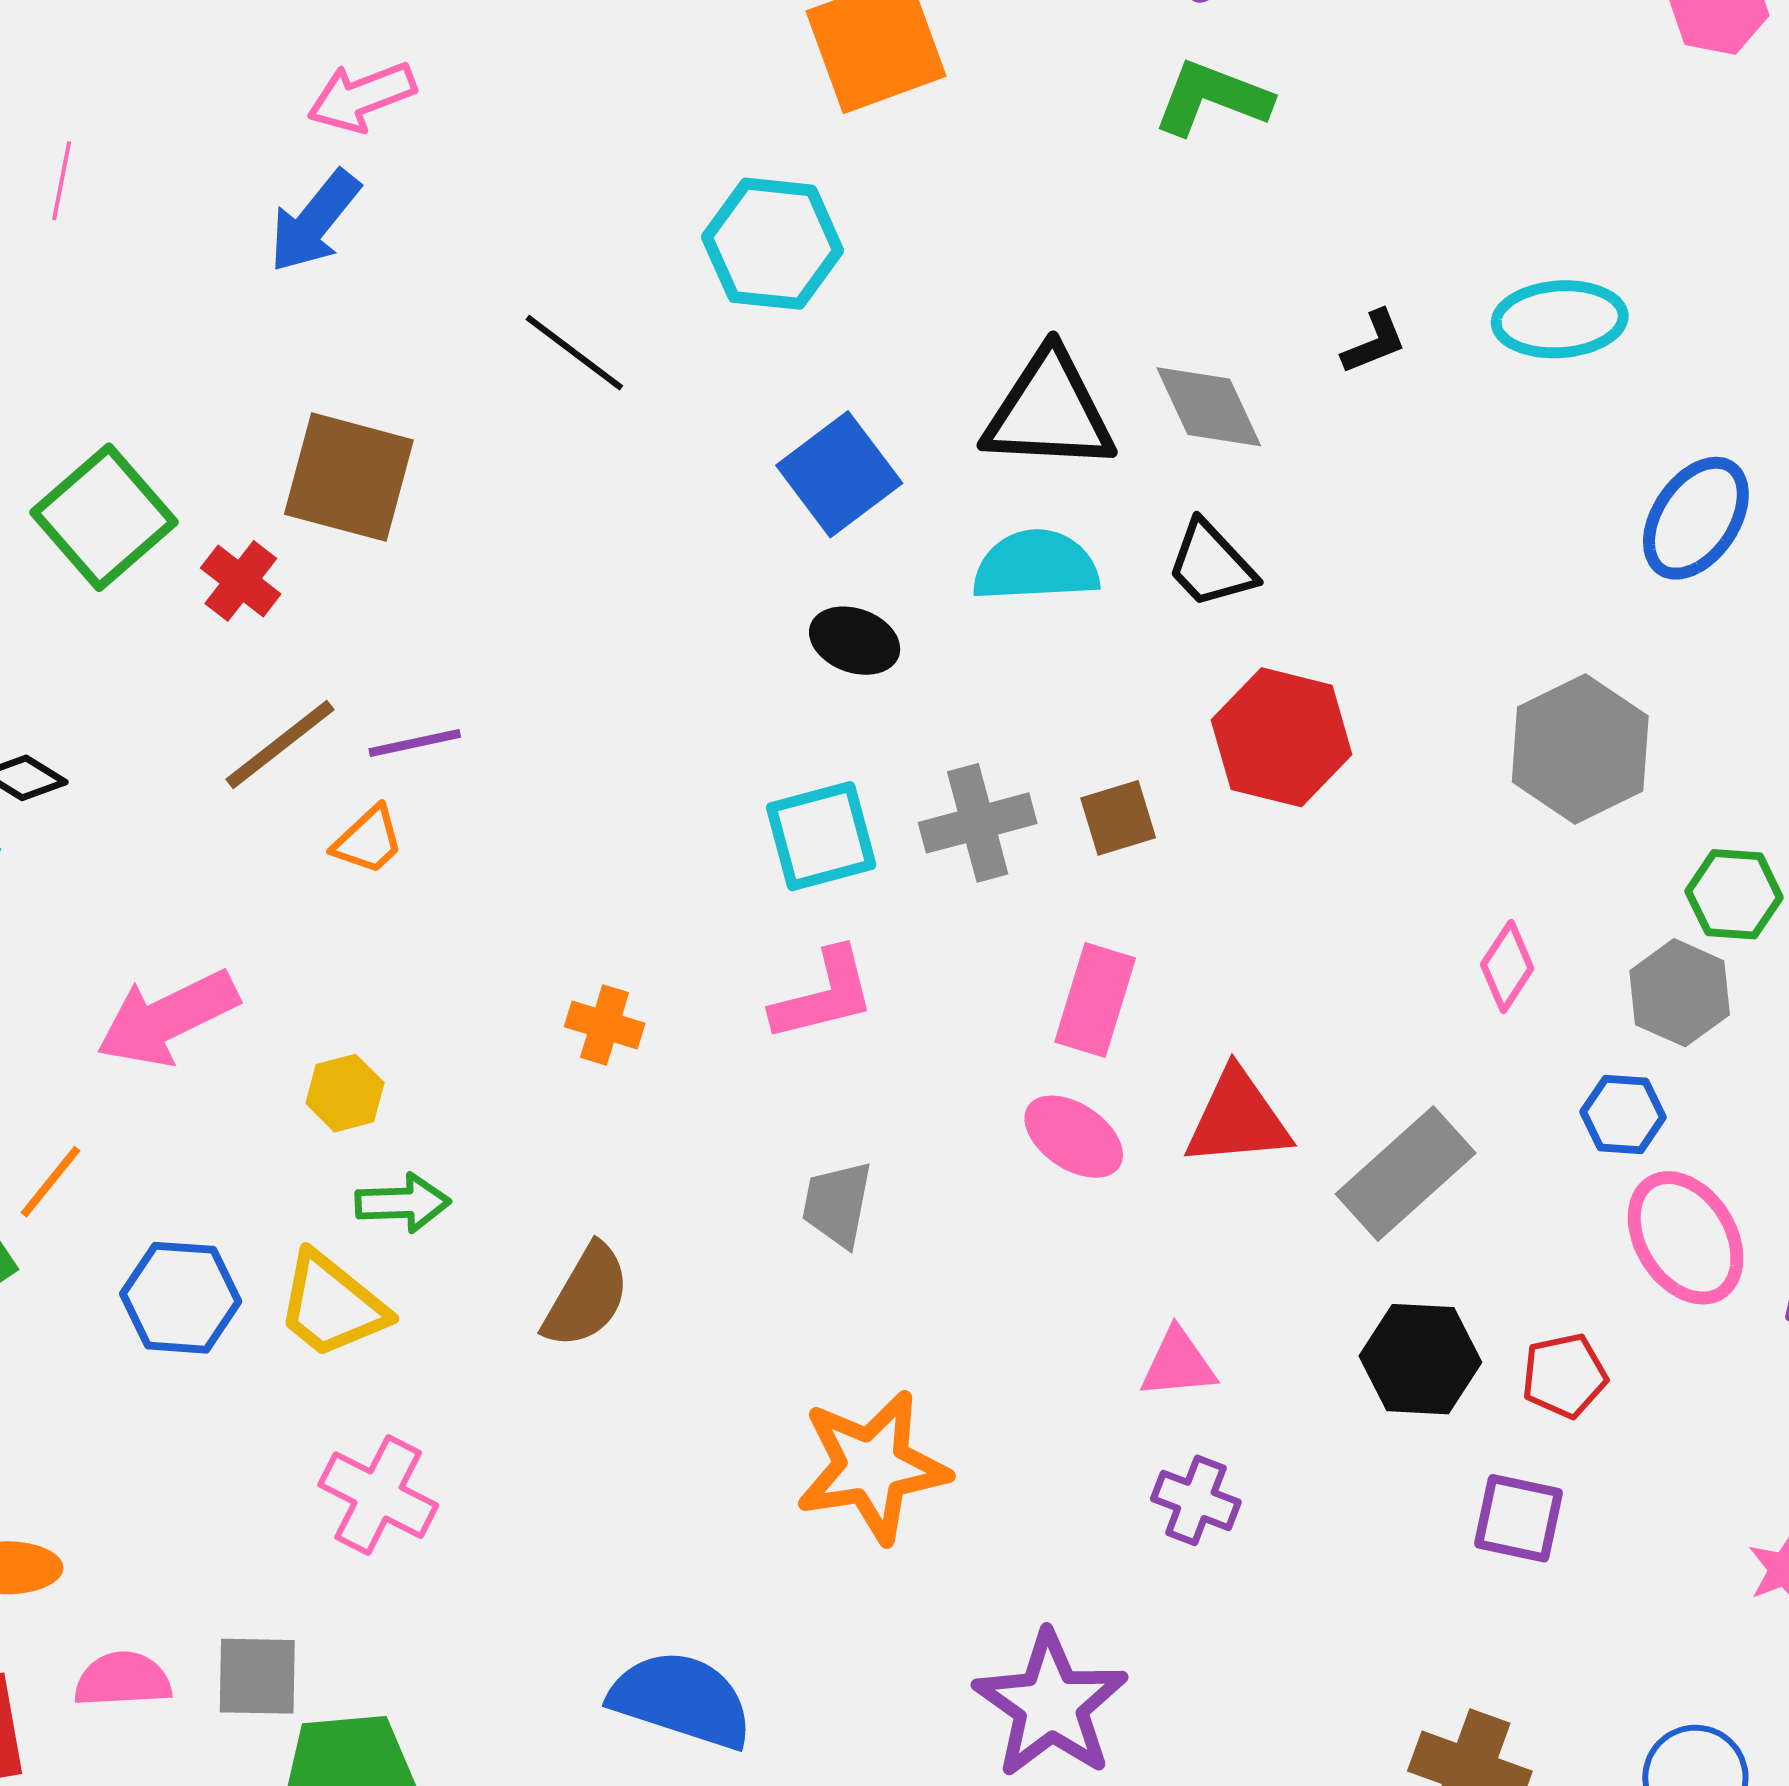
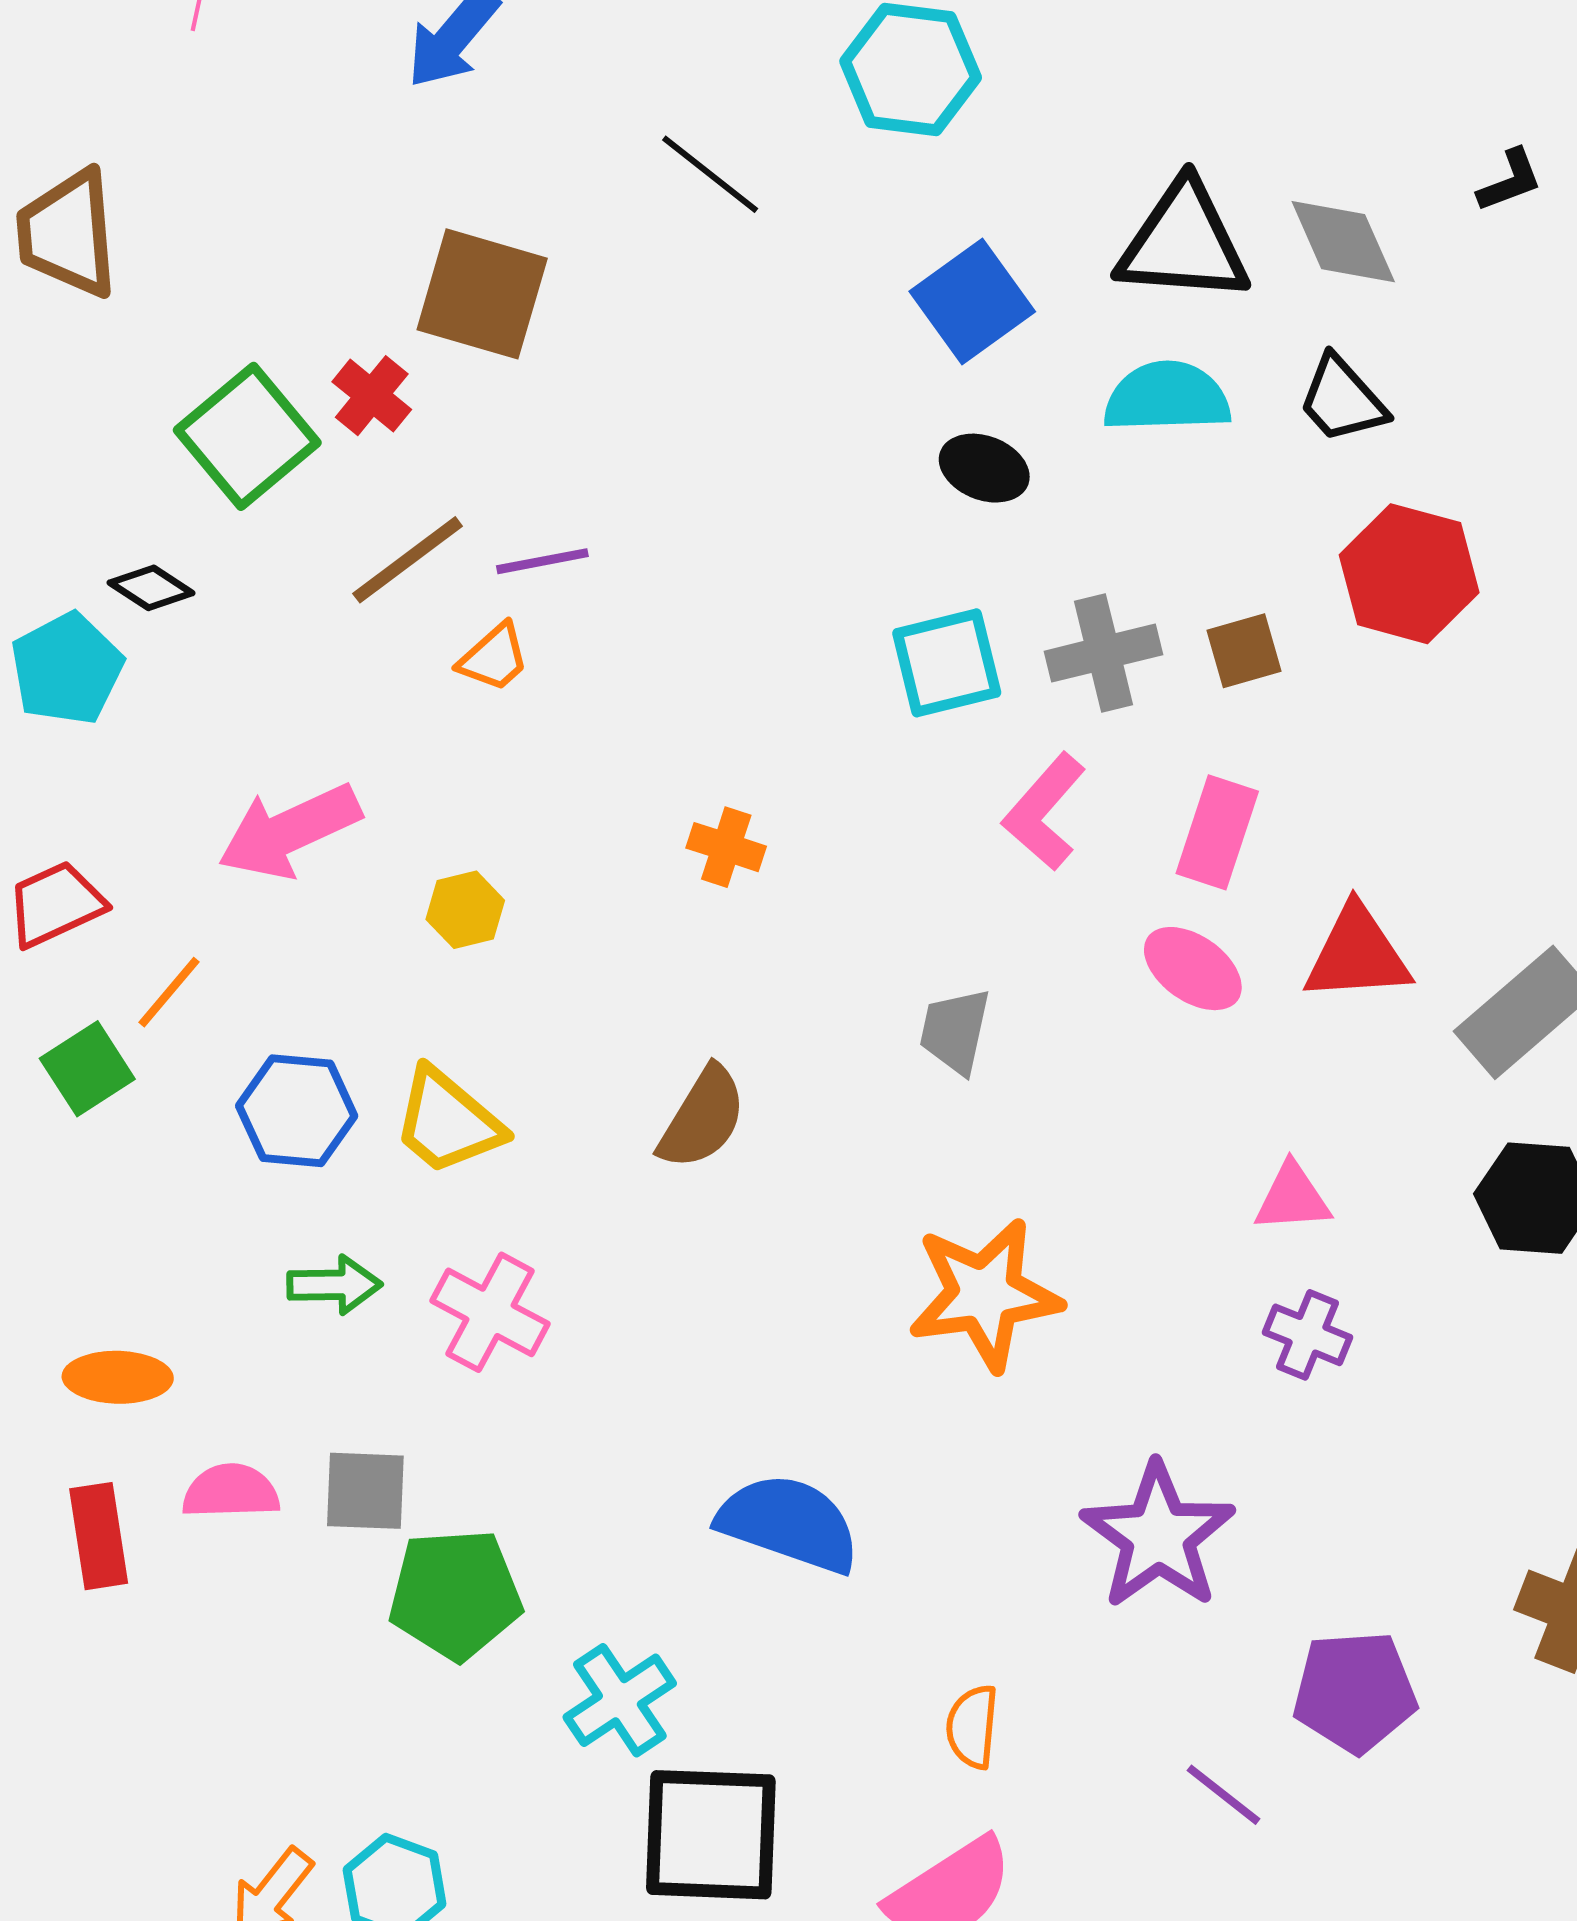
green square: (104, 517) -> (247, 436), moved
pink L-shape: (824, 995) -> (1044, 812), moved, turned 144
green arrow: (403, 1203) -> (334, 1285), moved

